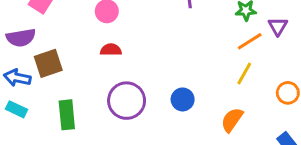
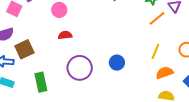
yellow line: (244, 74) -> (155, 51), moved
orange semicircle: (232, 120) -> (165, 73), moved, turned 42

